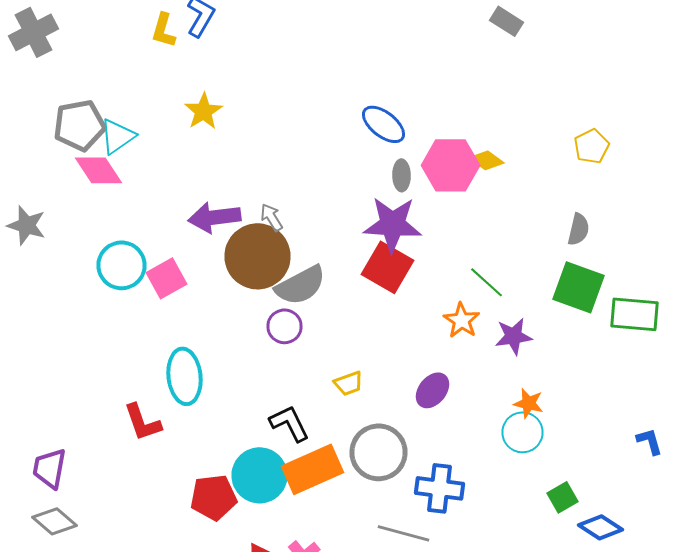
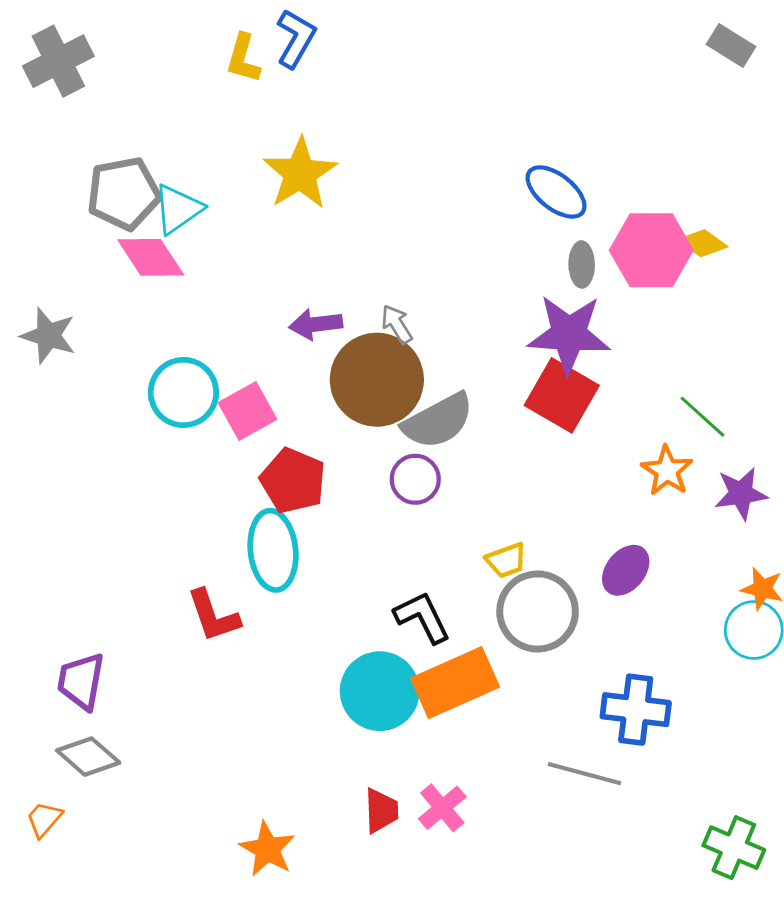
yellow star: (204, 111) -> (300, 173), size x1.4
purple arrow: (214, 217) -> (316, 324), size x0.7
gray circle: (378, 452) -> (538, 612), moved
red pentagon: (214, 497) -> (293, 481), moved, turned 30

